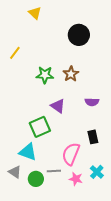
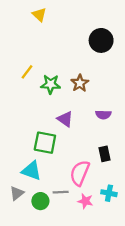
black circle: (79, 35) -> (101, 40), moved
yellow line: (15, 53) -> (27, 72), moved
green square: (40, 127) -> (45, 143), turned 35
gray triangle: (15, 172) -> (17, 193), turned 48
cyan cross: (97, 172) -> (109, 193), turned -32

